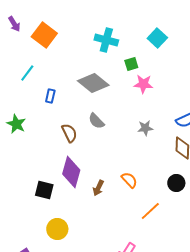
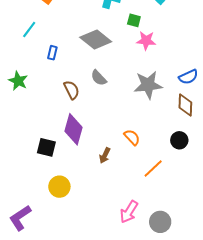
green square: (131, 64) -> (134, 20), turned 32
gray star: (145, 128) -> (148, 85), size x1.8
brown arrow: (98, 188) -> (105, 155), moved

